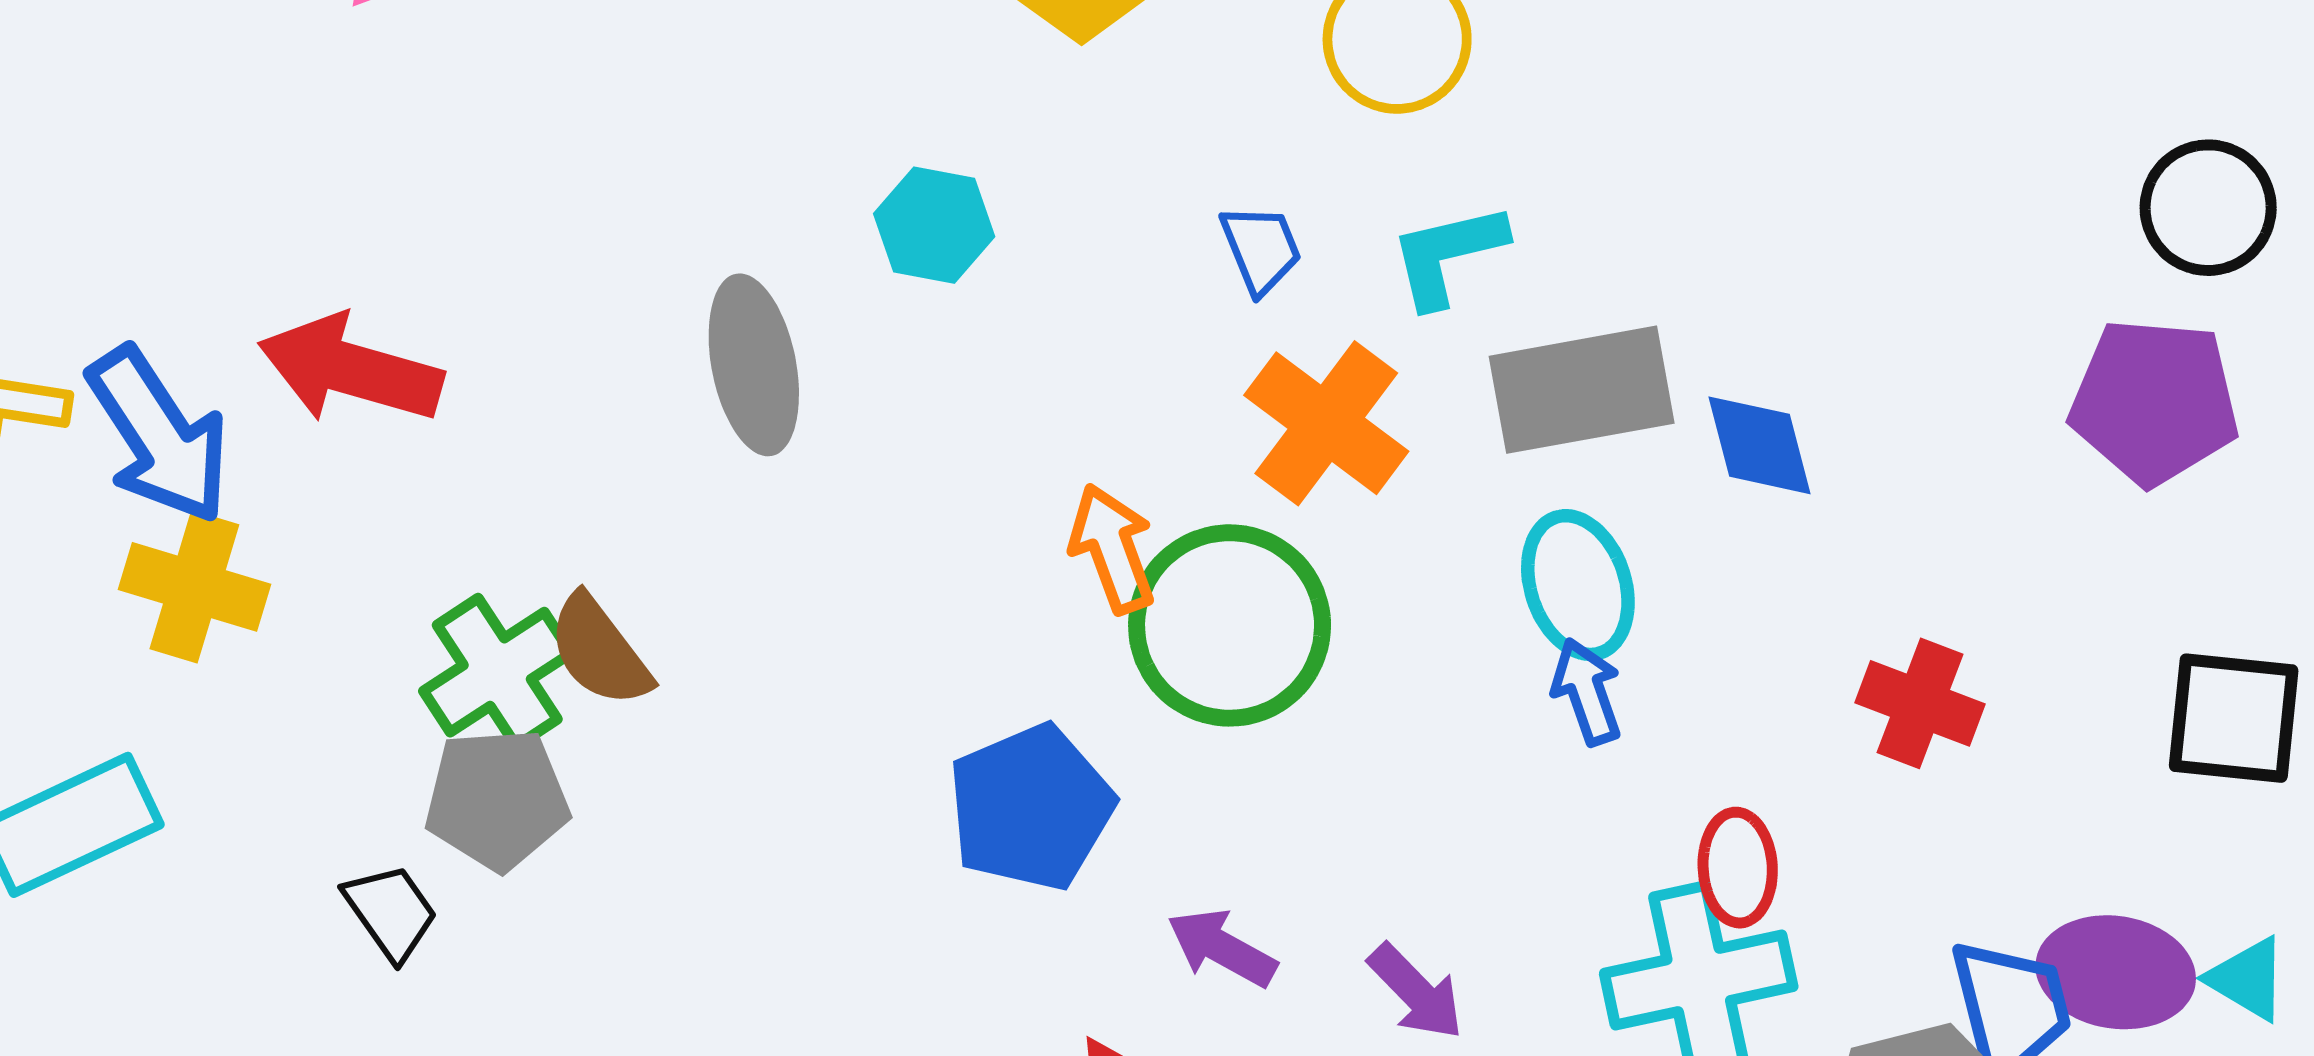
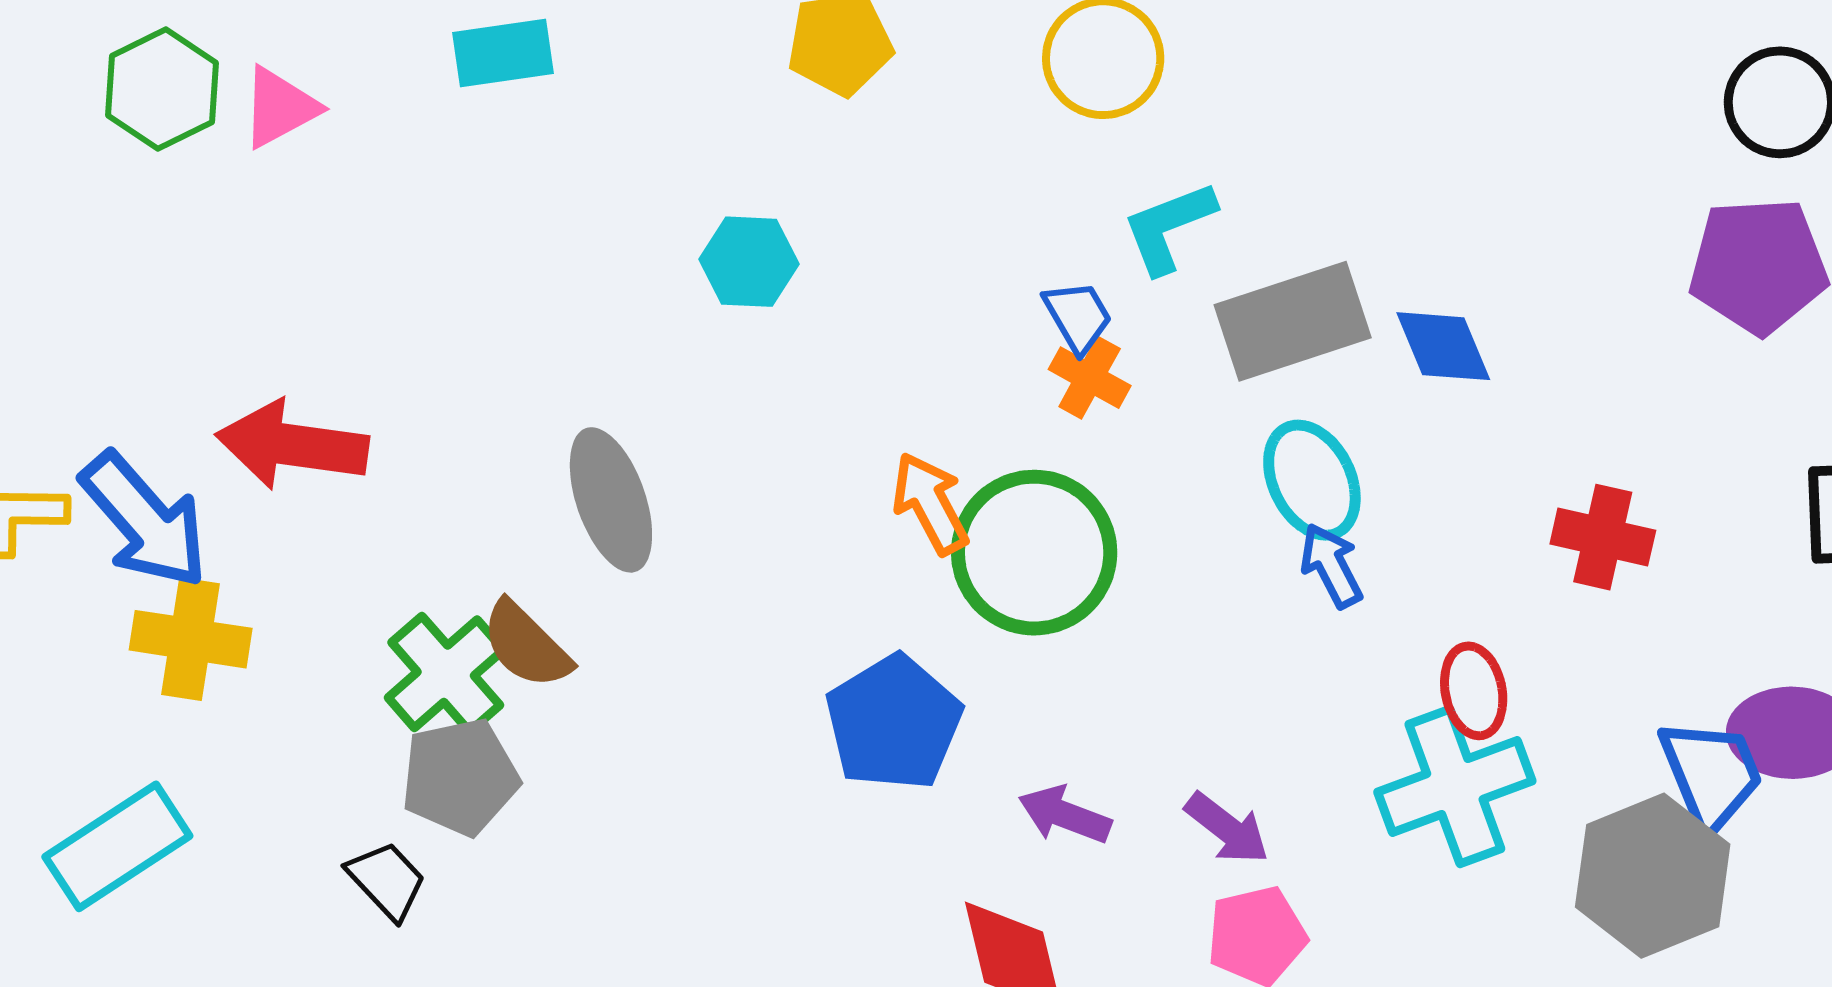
blue trapezoid: (1261, 249) -> (1078, 316), moved
gray ellipse: (754, 365) -> (611, 500), moved
orange cross: (1326, 423) -> (1090, 378), size x0.6

